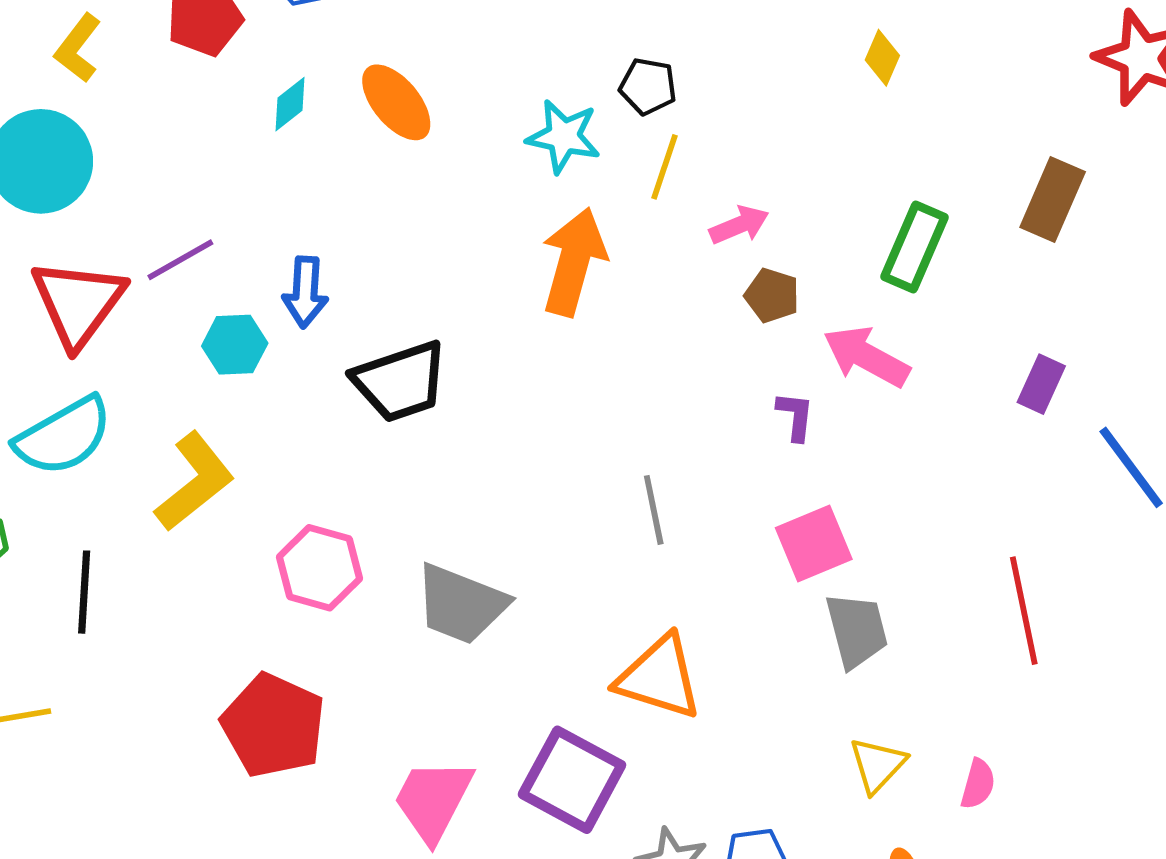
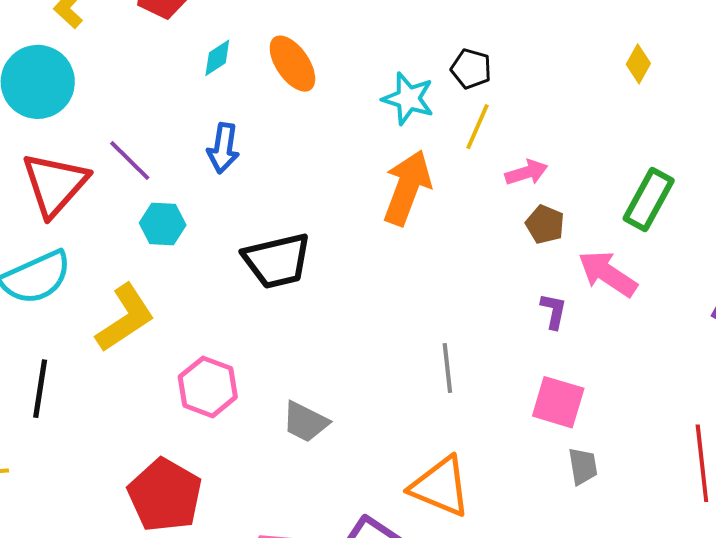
purple line: (180, 260) -> (130, 161), turned 69
blue arrow: (305, 292) -> (223, 148), moved
pink square: (814, 544) -> (558, 402), turned 34
gray trapezoid: (461, 604) -> (305, 422), size x0.7
gray trapezoid: (857, 630) -> (583, 466), size x0.7

